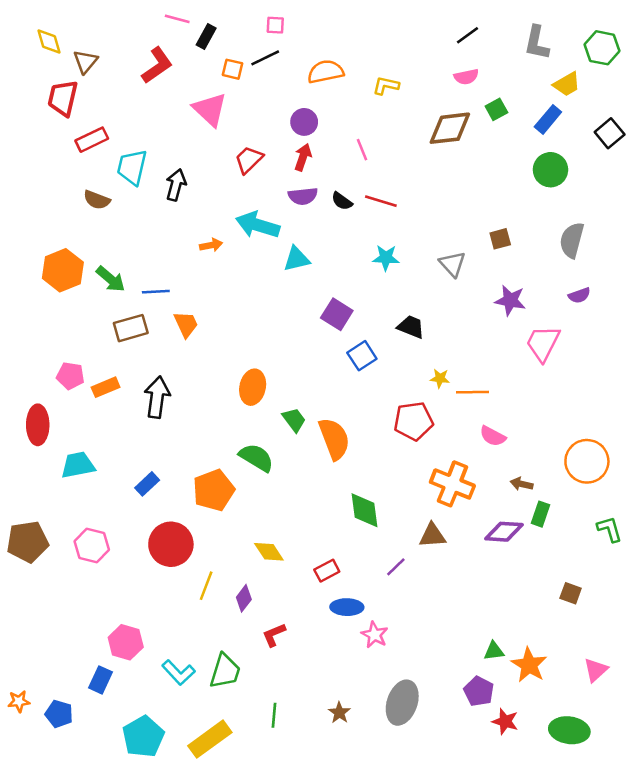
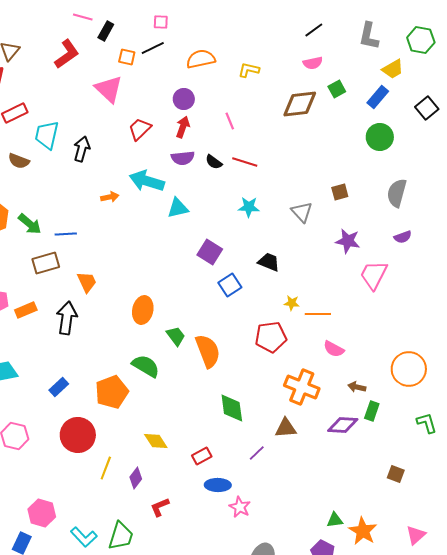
orange trapezoid: (186, 324) -> (87, 282), moved

